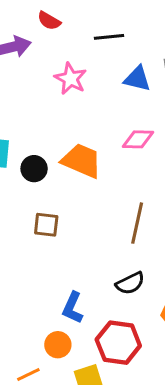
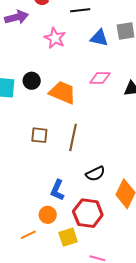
black circle: (34, 169) -> (32, 81), moved
brown line: (137, 223) -> (73, 137), moved

